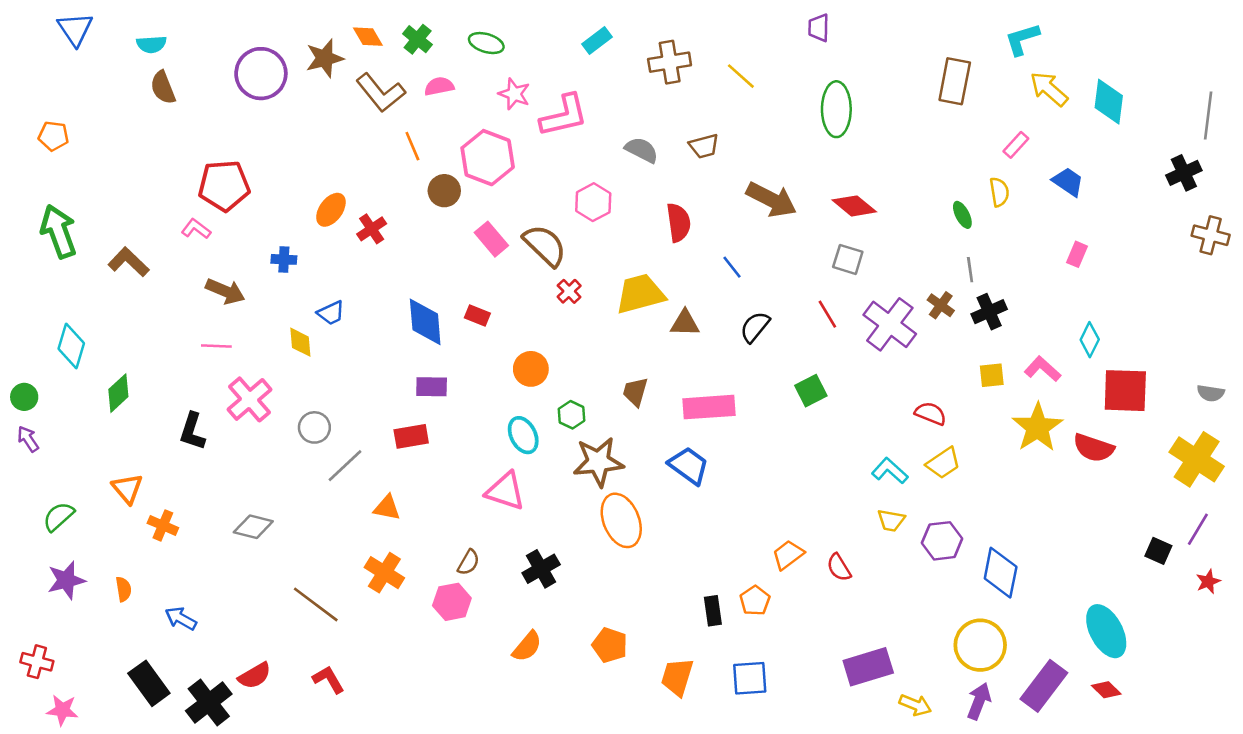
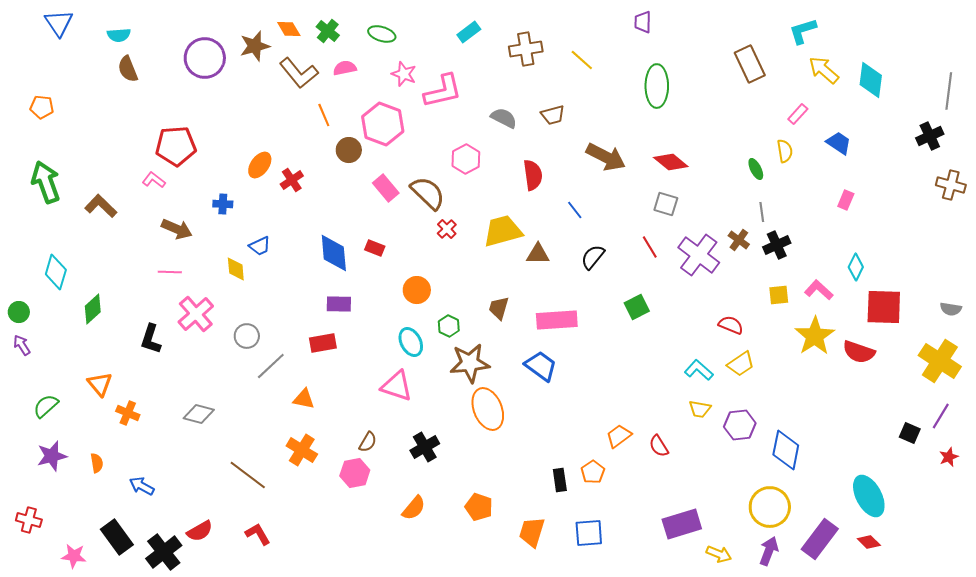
brown rectangle: (955, 81) -> (750, 64), turned -36
pink star: (62, 710) -> (74, 556), moved

